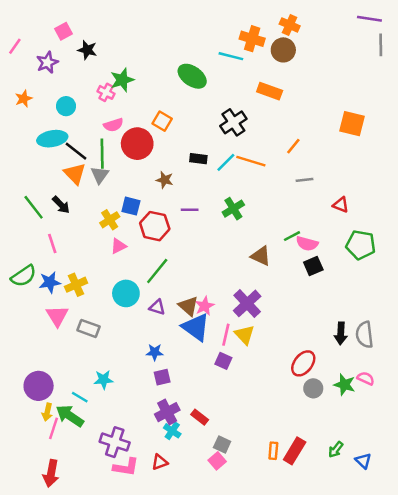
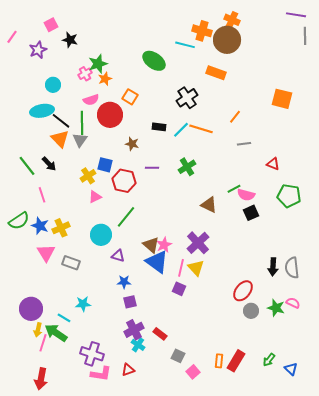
brown circle: (283, 50) -> (227, 40), size x1.4
pink cross: (106, 92) -> (85, 74), turned 32
orange star: (24, 99) -> (105, 79), moved
blue star: (50, 282) -> (40, 226), turned 30
purple triangle: (157, 307) -> (118, 256), moved
pink square: (217, 461) -> (193, 372), moved

